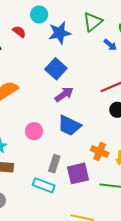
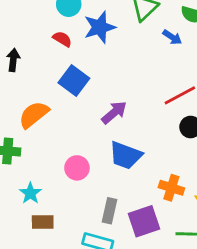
red semicircle: (19, 32) -> (62, 39), moved
blue square: (56, 69) -> (74, 80), moved

